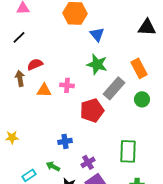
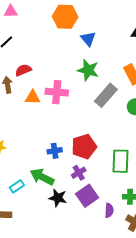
pink cross: (67, 85) -> (57, 92), size x1.5
red pentagon: (92, 110) -> (84, 147), moved
green arrow: (53, 166) -> (42, 177), size x1.6

